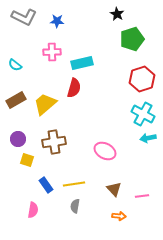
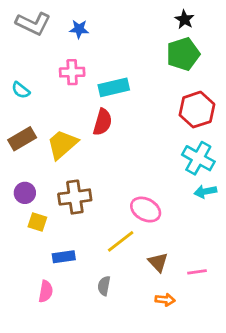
black star: (117, 14) -> (184, 19), moved
yellow line: (74, 184) -> (121, 241), moved, turned -30
blue rectangle: (46, 185) -> (64, 257), turned -63

